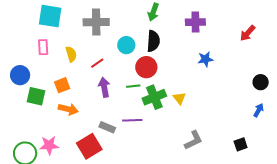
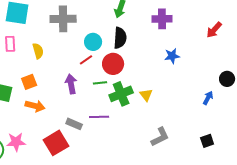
red line: (97, 63) -> (86, 60), moved
blue arrow: (259, 110) -> (208, 98), moved

